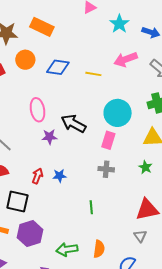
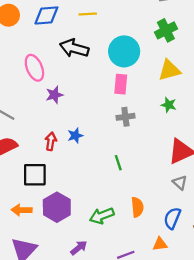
black arrow: (74, 124) -> (74, 48), moved

